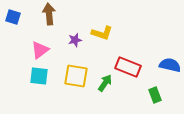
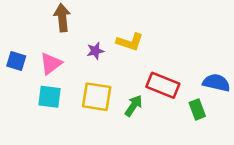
blue square: (13, 17) -> (16, 61), moved
green rectangle: (155, 95) -> (197, 109), moved

